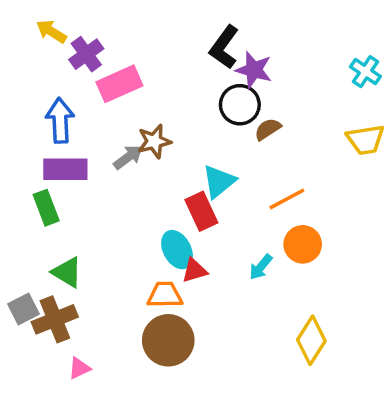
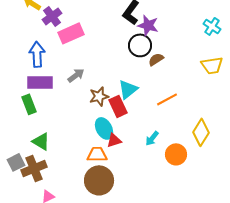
brown star: (154, 141) -> (99, 96), moved
orange circle: (303, 244) -> (176, 154), moved
yellow diamond: (311, 340) -> (201, 132), moved

